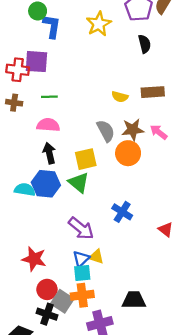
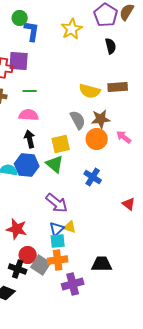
yellow semicircle: (120, 97) -> (90, 91), size x1.5
pink arrow: (159, 132) -> (124, 137), moved
blue cross: (122, 212) -> (93, 177), moved
black cross: (47, 314) -> (18, 269), moved

